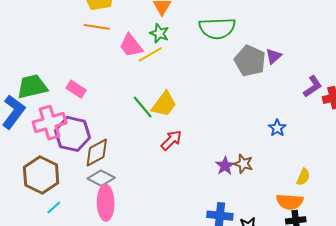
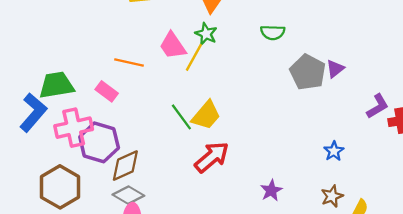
orange line: (97, 27) -> (129, 63), moved
green semicircle: (217, 28) -> (273, 32), size x0.6
yellow line: (150, 55) -> (194, 57), turned -35
red arrow: (171, 140) -> (212, 157), size x1.4
brown star: (243, 164) -> (332, 196), moved, turned 30

